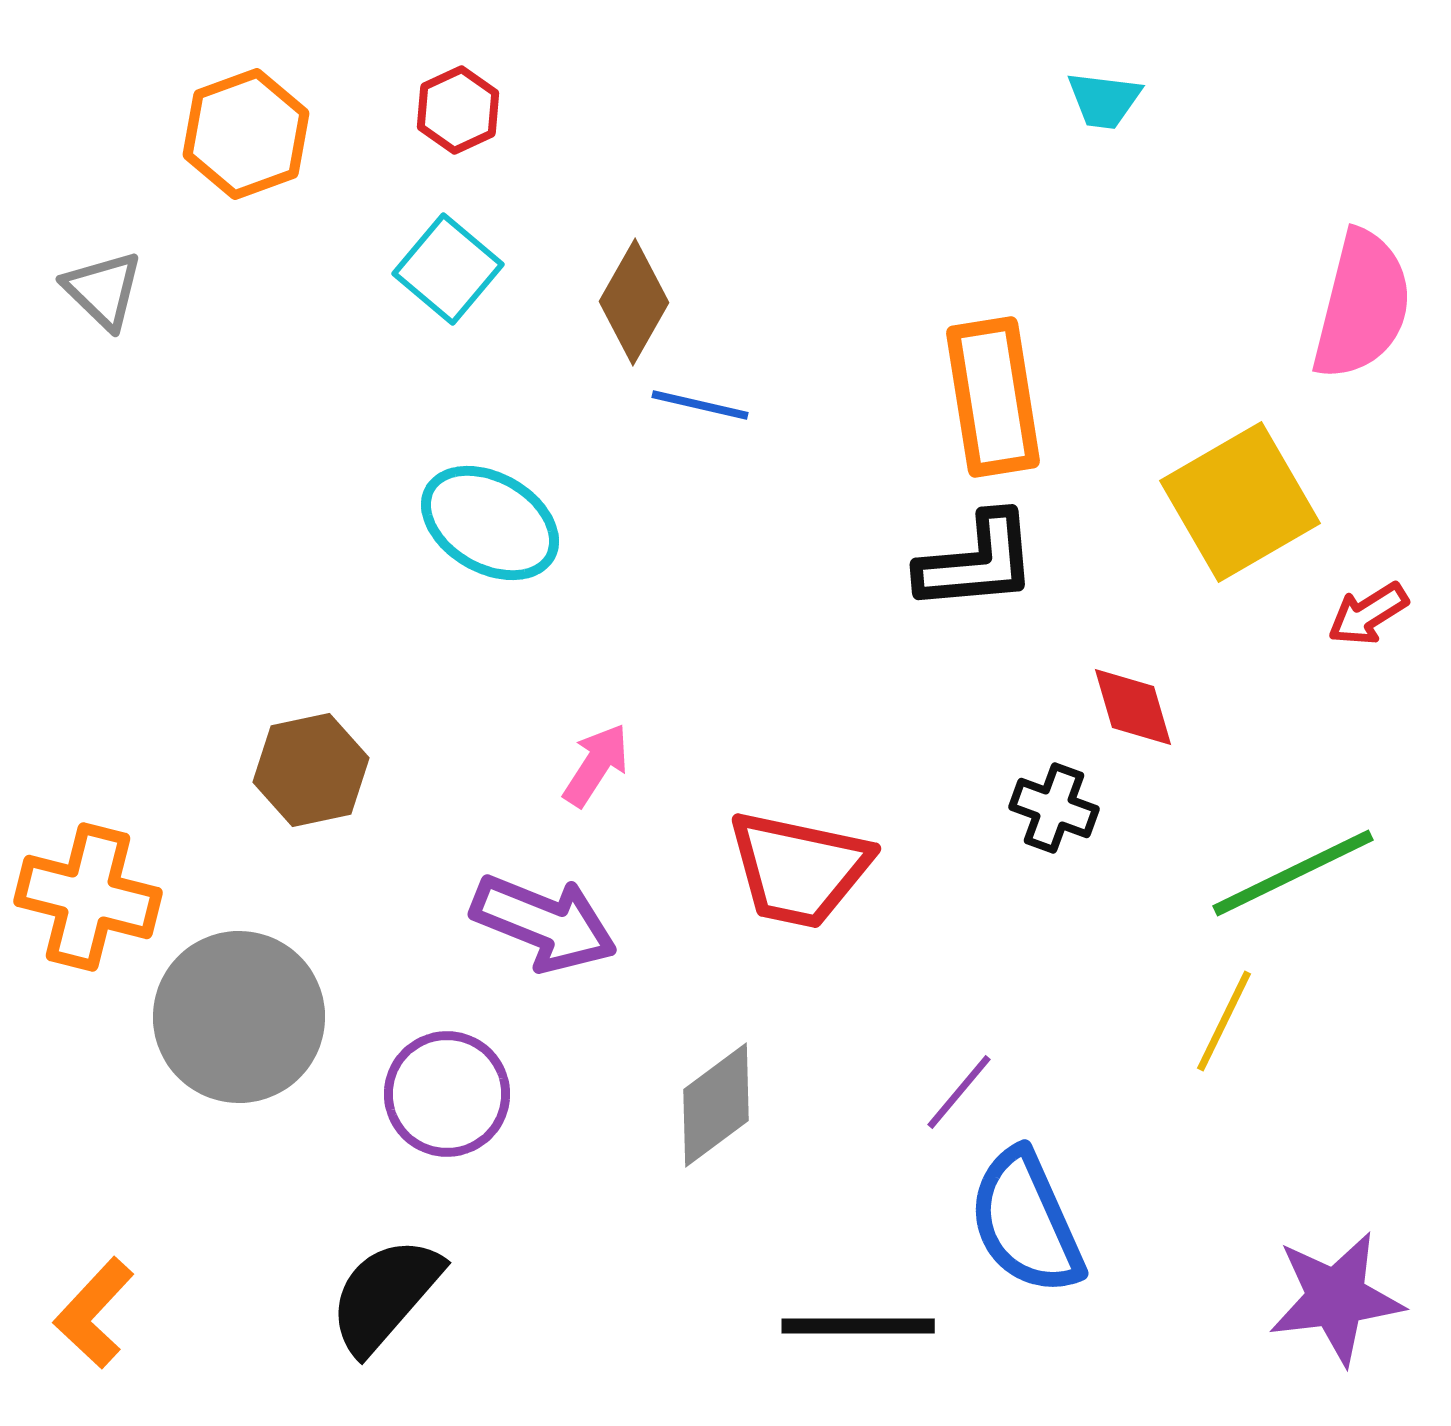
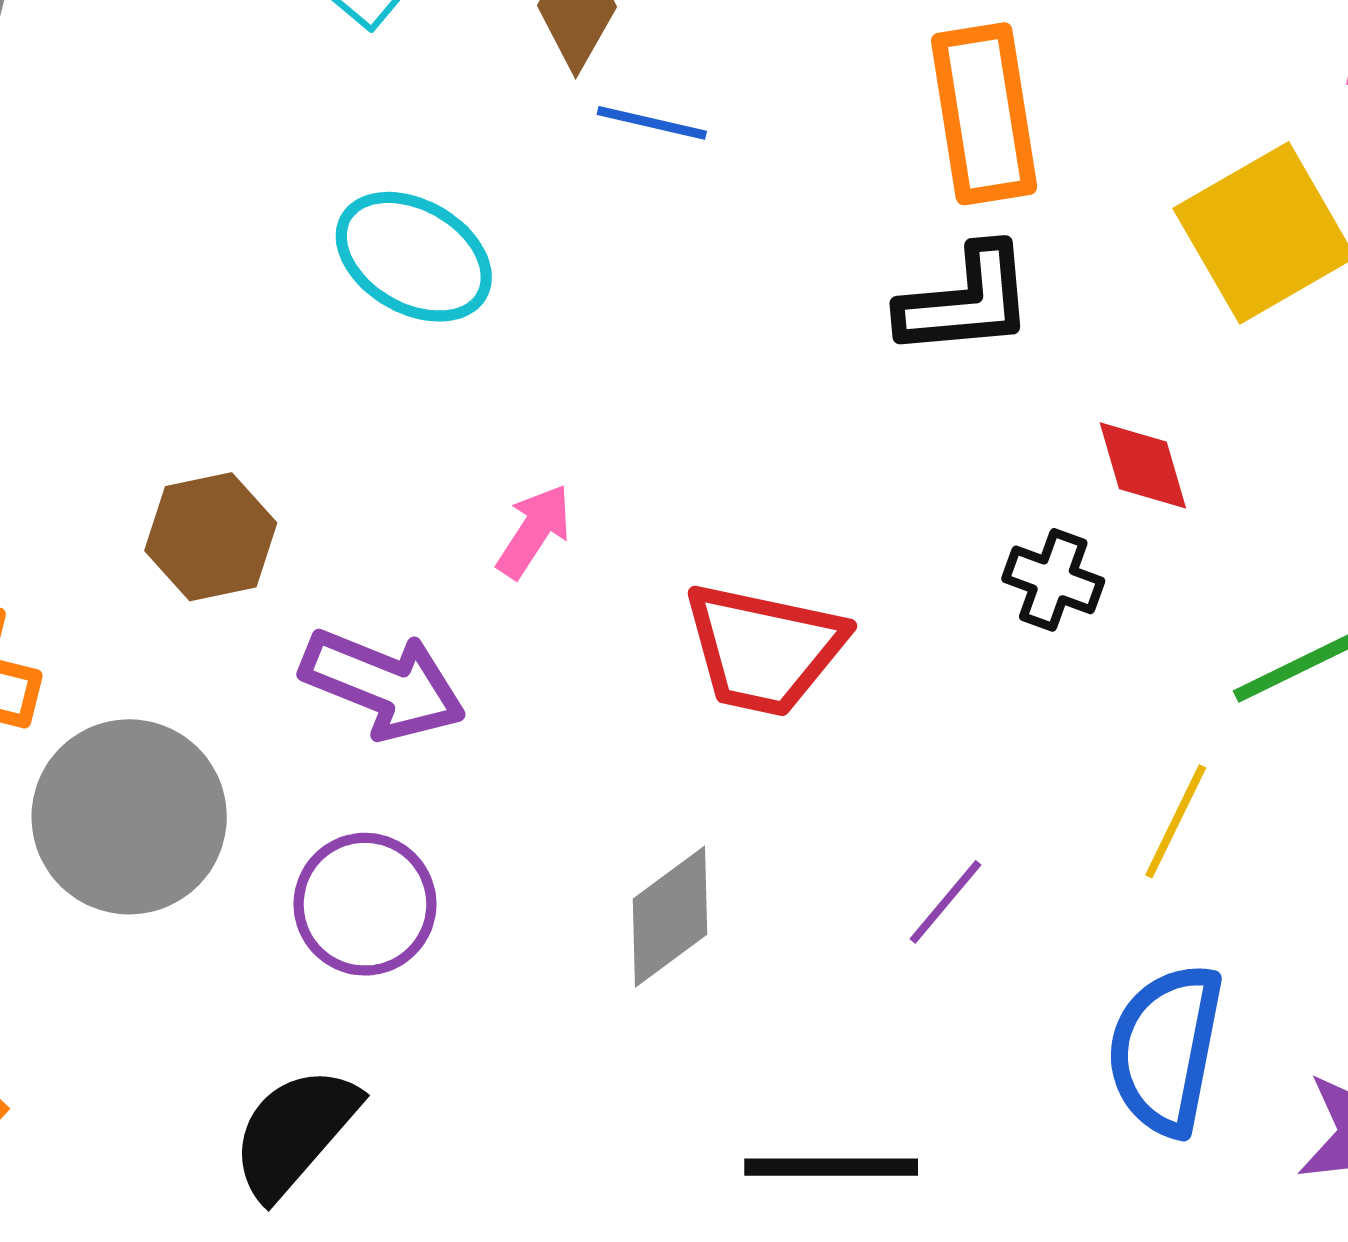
purple arrow: (544, 923) -> (383, 684), moved
yellow line: (1224, 1021) -> (1176, 821), moved
blue semicircle: (1026, 1222) -> (1166, 1049), moved, turned 35

